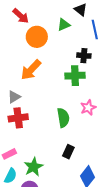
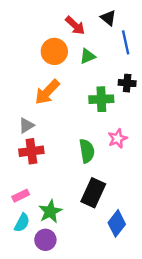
red arrow: (21, 16) -> (75, 25), moved
green triangle: (64, 25) -> (88, 56), moved
black cross: (84, 56) -> (127, 83), moved
black rectangle: (68, 152) -> (93, 193), size x1.6

